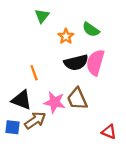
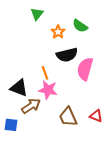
pink semicircle: (95, 62) -> (85, 69), moved
orange line: (34, 73) -> (45, 73), moved
brown trapezoid: (77, 99) -> (68, 117), moved
blue square: (12, 127) -> (11, 125), moved

